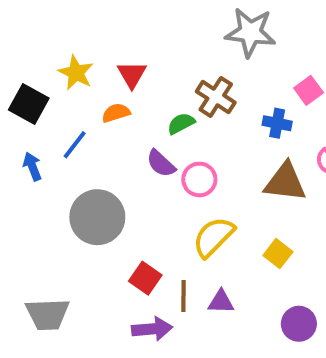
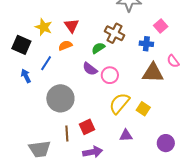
yellow square: (278, 254) -> (143, 109), moved
red square: (145, 278) -> (87, 127), turned 35
brown line: (183, 296) -> (67, 134), moved

